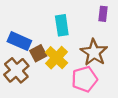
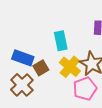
yellow cross: (56, 58) -> (70, 67), moved

